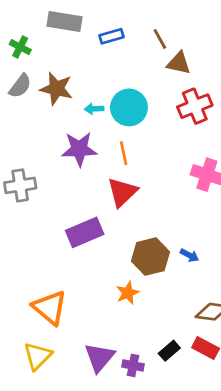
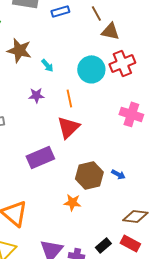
cyan circle: (129, 107) -> (91, 69), moved
cyan arrow: (94, 109) -> (47, 65), turned -128
purple star: (79, 149) -> (36, 95), size x0.6
orange star: (128, 293) -> (72, 202), turned 30

